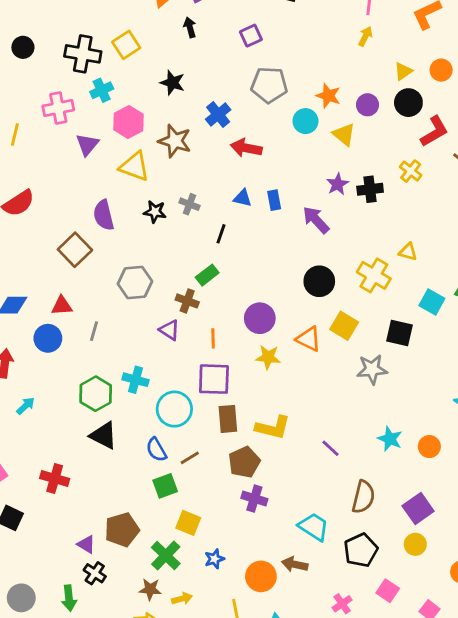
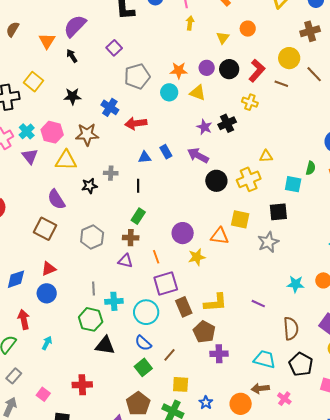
cyan cross: (102, 90) -> (27, 131), moved
black circle: (408, 103) -> (229, 69), moved
yellow cross: (374, 275) -> (249, 179), turned -35
black circle: (319, 281) -> (216, 181), moved
gray line: (94, 331) -> (94, 289), moved
brown line: (190, 458) -> (170, 355), moved
green square: (165, 486) -> (143, 367), moved
pink cross: (342, 604) -> (284, 399), moved

